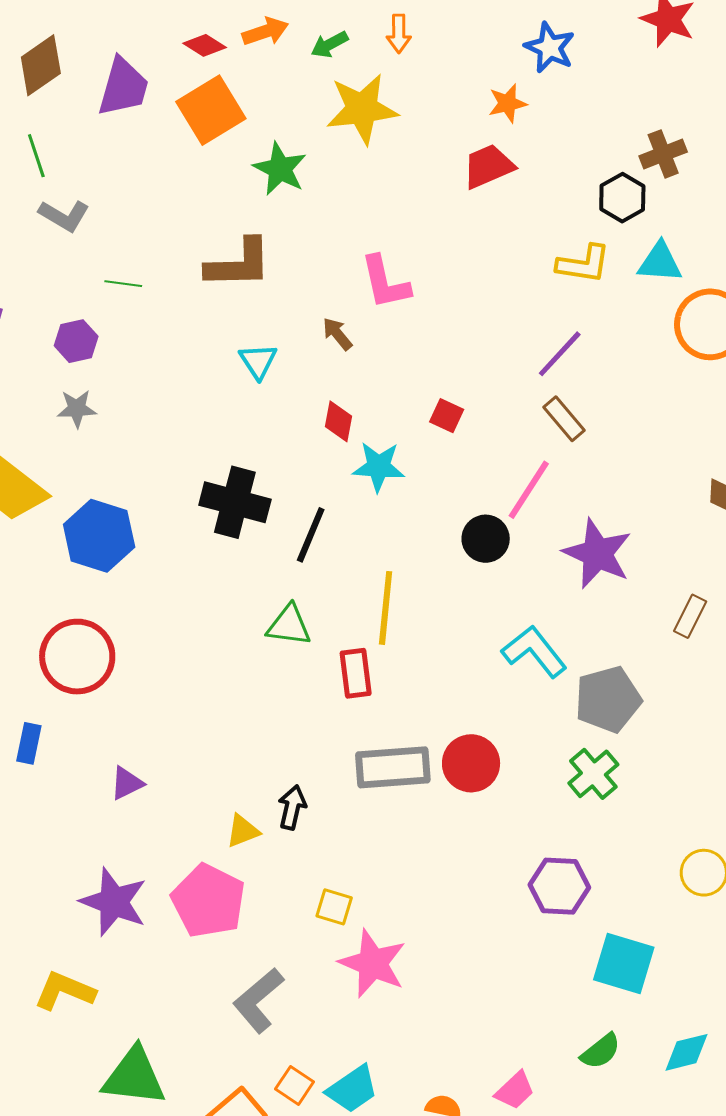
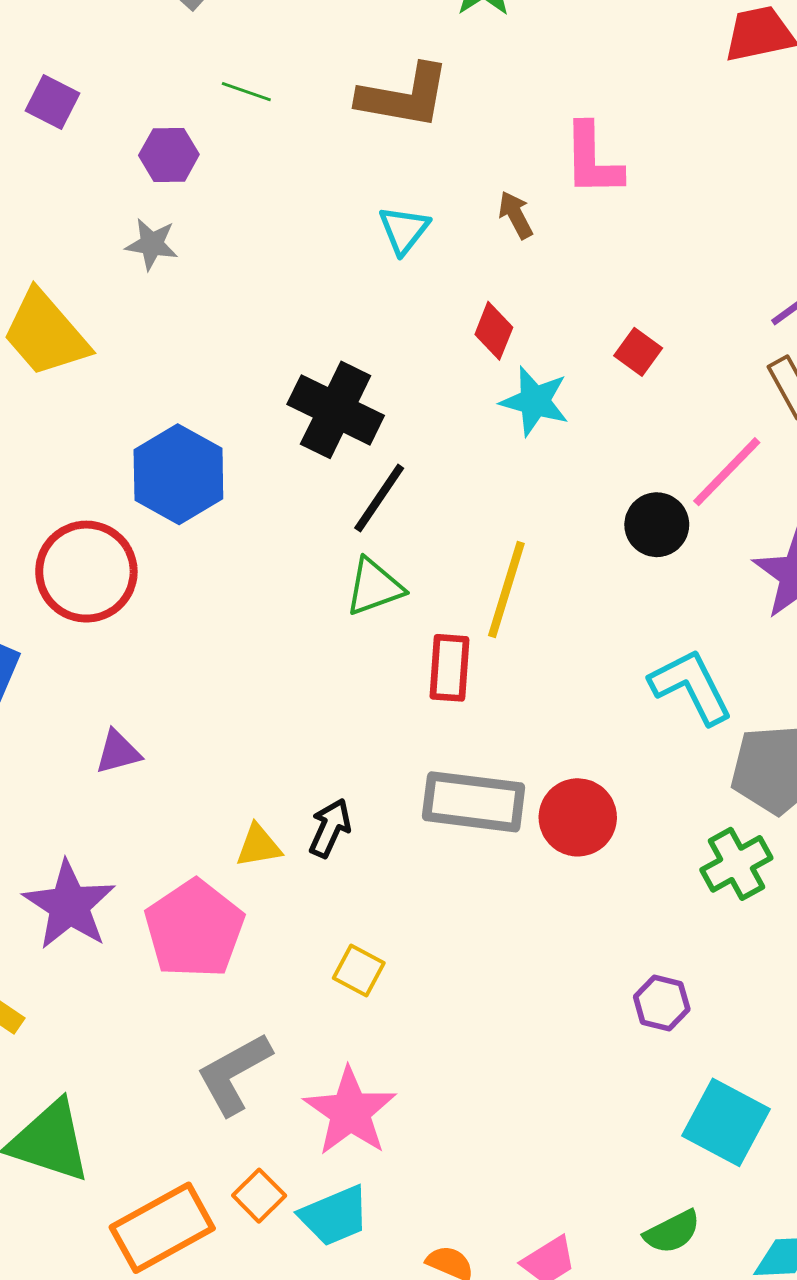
black line: (311, 535) -> (379, 498), moved
blue hexagon: (99, 536) -> (178, 474), moved
green triangle: (289, 625) -> (374, 587), turned -39
purple hexagon: (559, 886) -> (662, 1003), size x0.7
pink star: (373, 963) -> (350, 1112), moved

